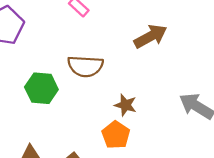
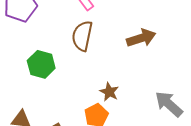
brown semicircle: (85, 66) -> (82, 36), moved, turned 88

